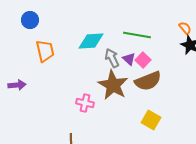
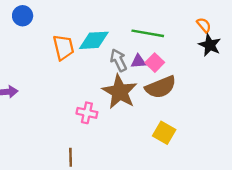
orange trapezoid: (45, 51) -> (63, 47), moved
purple triangle: (129, 59) -> (138, 61), turned -48

